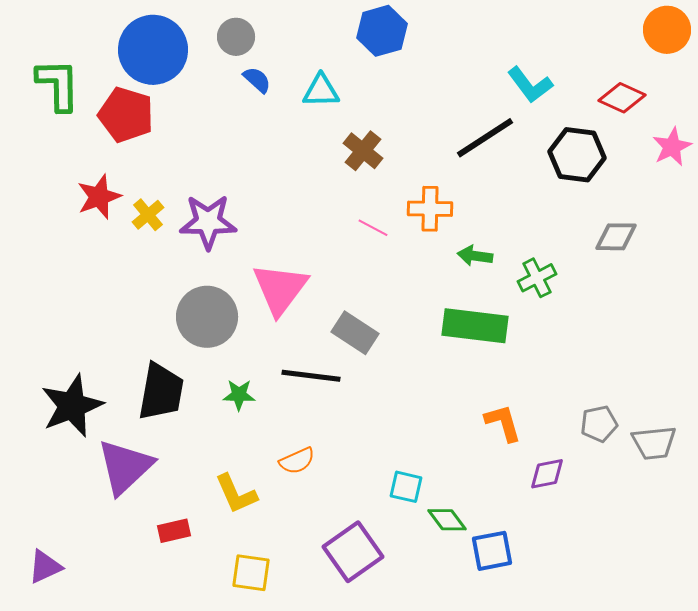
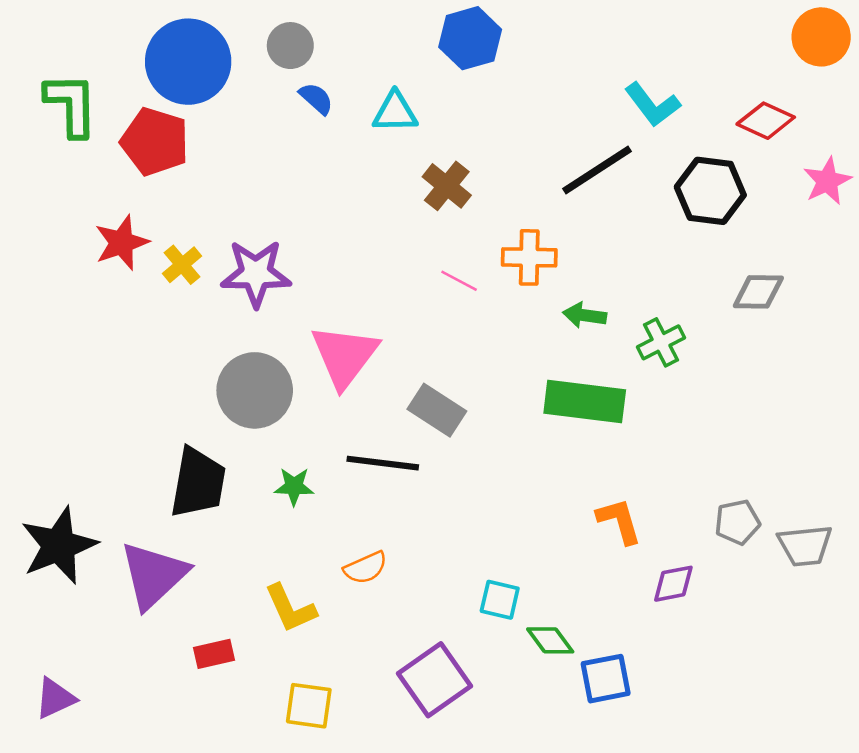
black star: (72, 406) -> (59, 546), moved

